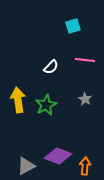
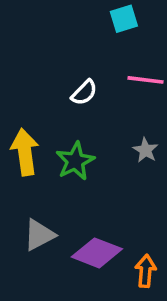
gray triangle: (26, 166) -> (39, 235), moved

